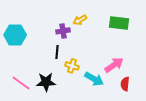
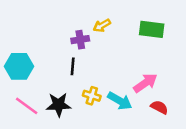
cyan hexagon: (15, 35) -> (19, 66), moved
yellow cross: (72, 66) -> (92, 96), moved
red semicircle: (125, 84) -> (159, 107), turned 112

